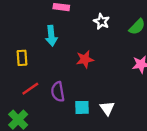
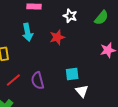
red star: (85, 59) -> (57, 37), moved
cyan square: (82, 107) -> (72, 74), moved

